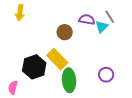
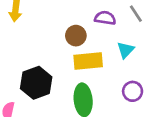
cyan triangle: (102, 27) -> (126, 50), moved
yellow rectangle: (57, 59) -> (88, 61), moved, turned -50

